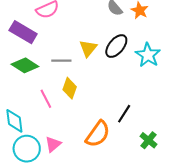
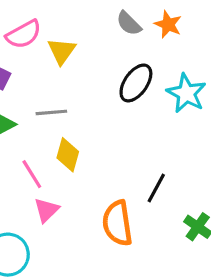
yellow triangle: (88, 48) -> (62, 51), moved
orange semicircle: (98, 134) -> (117, 223), turned 140
pink triangle: (53, 144) -> (46, 210), moved

